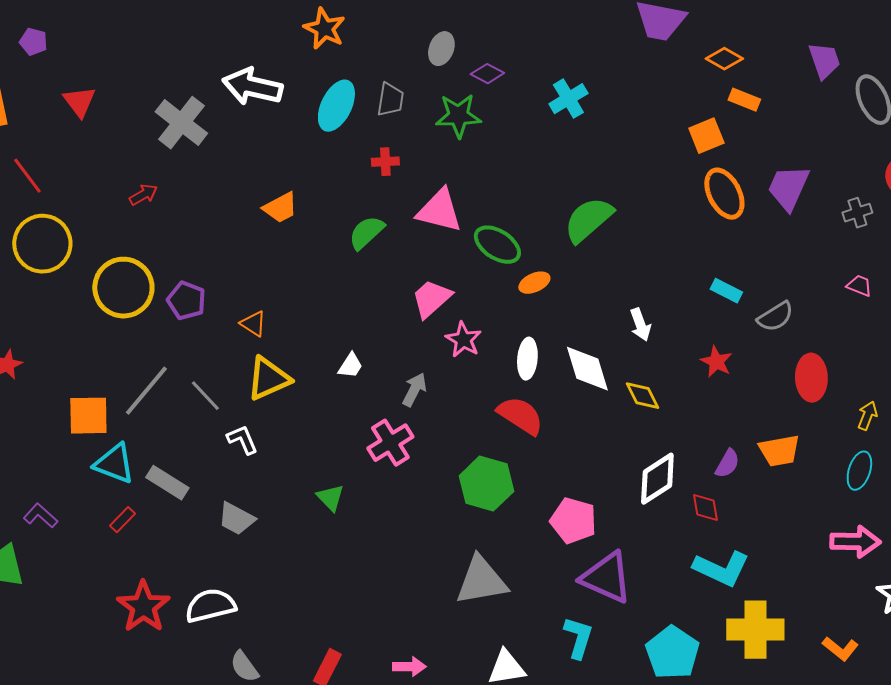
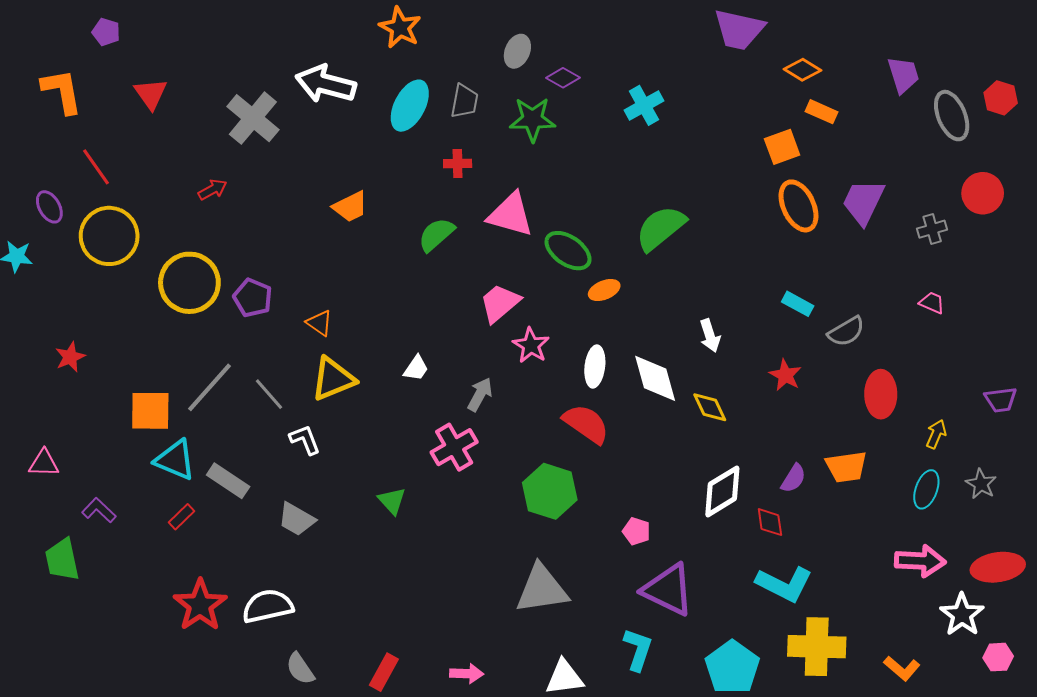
pink pentagon: (573, 521) -> (636, 531), size x0.6

